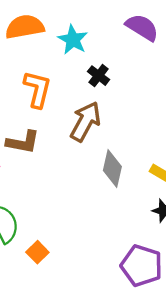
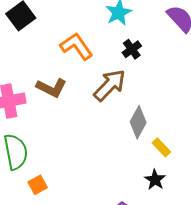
orange L-shape: (37, 89) -> (77, 46), turned -64
gray diamond: (112, 169) -> (138, 122), moved

